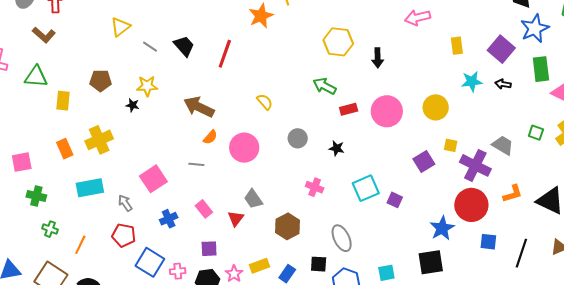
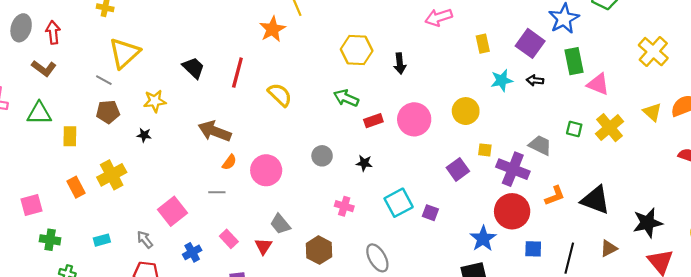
yellow triangle: (120, 27) -> (124, 53), size x1.5
gray line: (150, 47) -> (104, 80), moved
yellow star: (147, 86) -> (155, 101), moved
yellow semicircle: (265, 102) -> (280, 95), moved, size x1.4
cyan rectangle: (90, 188) -> (102, 240), moved, size x0.6

